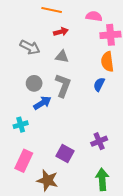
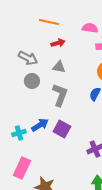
gray circle: (34, 83) -> (32, 81), moved
blue arrow: (42, 103) -> (40, 125), moved
purple square: (65, 154) -> (62, 129), moved

